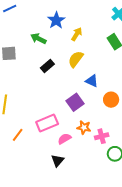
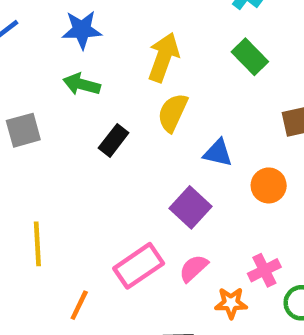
blue star: (56, 20) -> (82, 30), moved, turned -30
yellow arrow: (77, 34) -> (164, 57), size x1.5
orange star: (84, 128) -> (231, 303), moved
pink semicircle: (64, 139) -> (194, 268), moved

